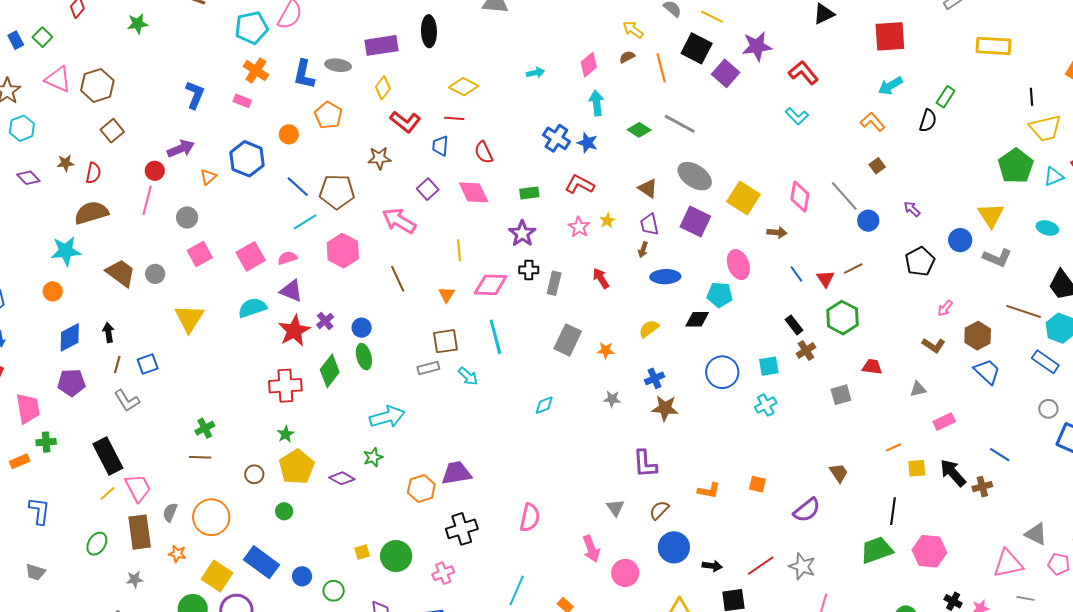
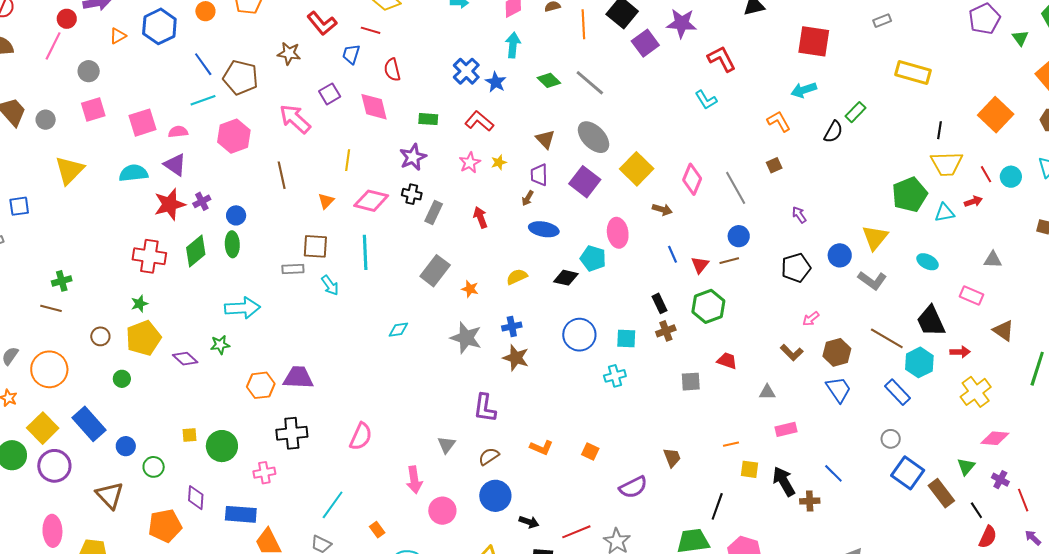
blue circle: (868, 221) -> (739, 236), moved
gray star: (612, 399) -> (466, 338), size x1.8

